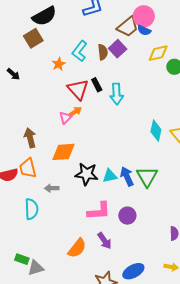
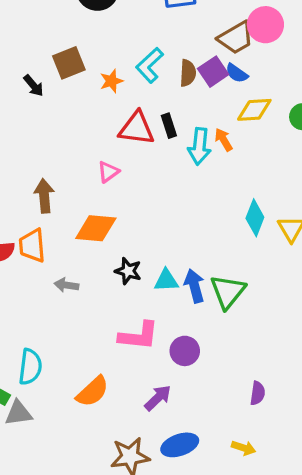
blue semicircle: (144, 30) -> (237, 73), moved
brown square: (33, 38) -> (69, 63), moved
yellow diamond: (158, 53) -> (254, 110), moved
red triangle: (78, 89) -> (137, 128), turned -50
orange arrow: (75, 112) -> (223, 140), moved, turned -96
black star: (87, 174) -> (128, 271), size x0.7
cyan semicircle: (31, 209) -> (30, 367), moved
purple arrow: (105, 241) -> (158, 398), moved, turned -108

